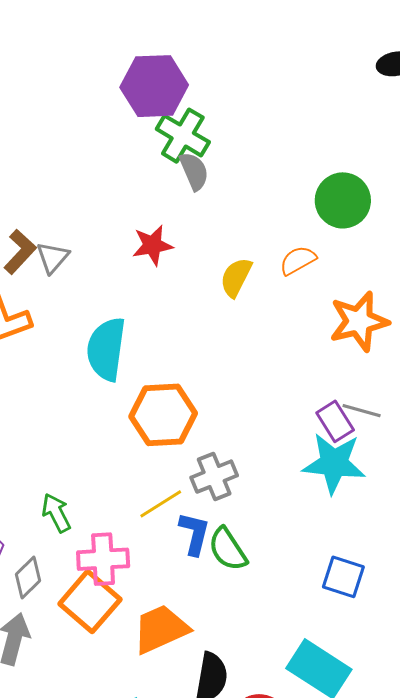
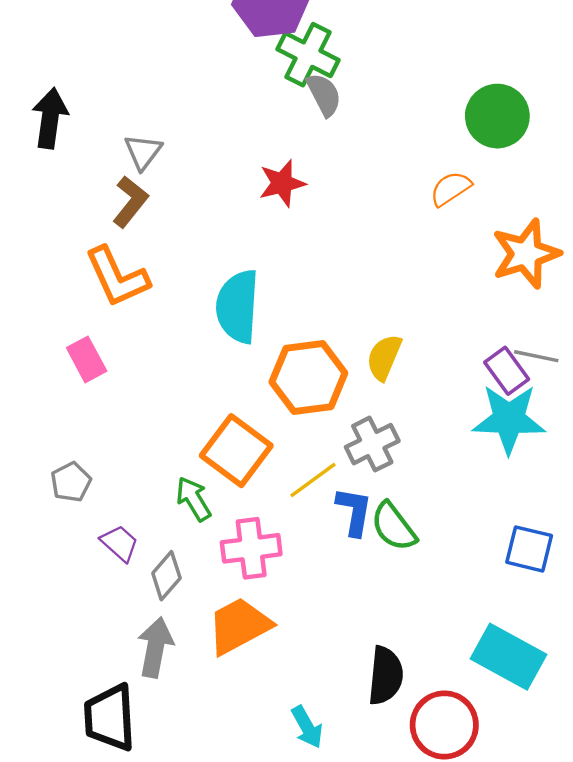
gray triangle: (53, 257) -> (143, 152), moved
yellow semicircle: (236, 277) -> (384, 357), moved
orange square: (90, 602) -> (236, 451), moved
orange trapezoid: (161, 629) -> (239, 626), moved

